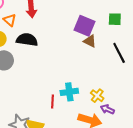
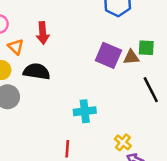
brown triangle: (90, 41) -> (131, 57), moved, turned -32
cyan cross: (69, 92) -> (85, 111), moved

